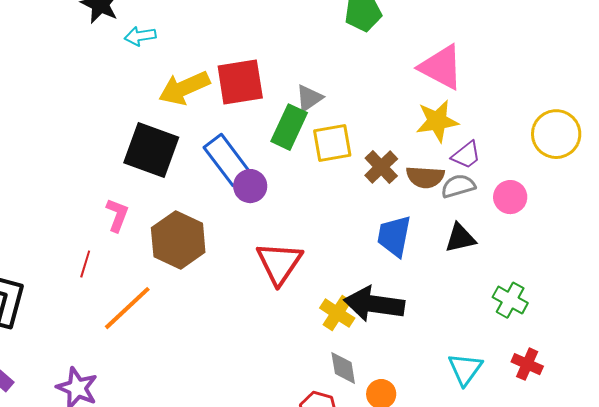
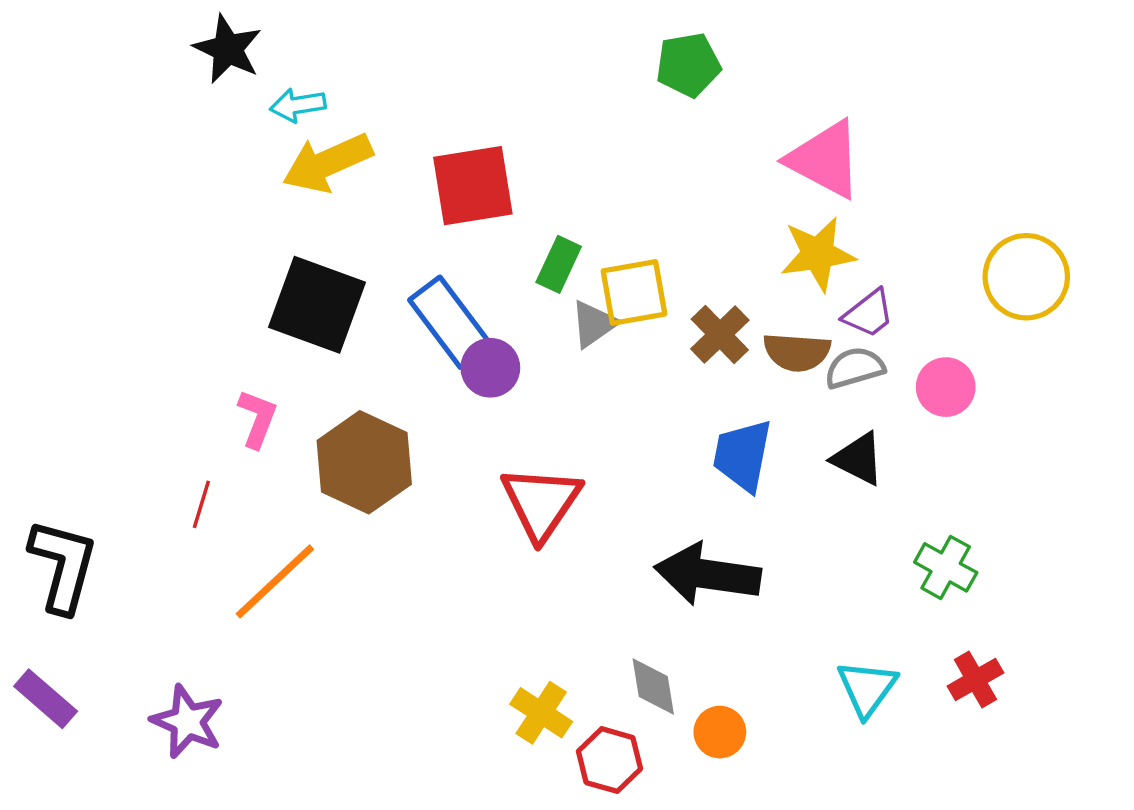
yellow arrow: (184, 88) -> (327, 163), moved
gray triangle: (309, 98) -> (594, 324), moved
green rectangle: (289, 127) -> (559, 264), size x0.7
black triangle: (460, 238) -> (858, 459), turned 40
yellow cross: (337, 313) -> (541, 713), moved
red cross: (527, 364) -> (975, 679), turned 36

